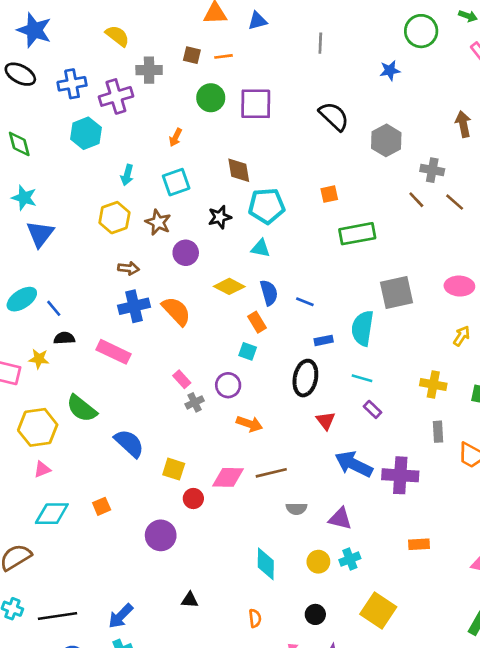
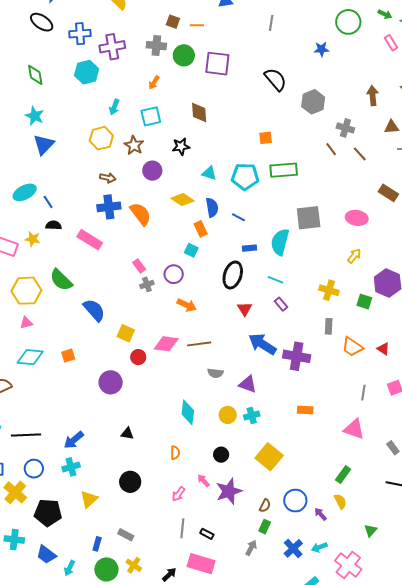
gray cross: (149, 70) -> (156, 46), moved
cyan pentagon: (267, 206) -> (245, 177), moved

